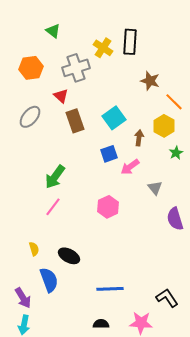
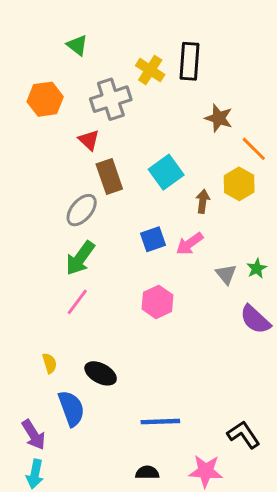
gray ellipse: (30, 117) -> (82, 210), moved
green star: (176, 153) -> (257, 268), moved
blue square: (109, 154) -> (153, 239), moved
purple semicircle: (175, 219) -> (255, 319), turned -30

